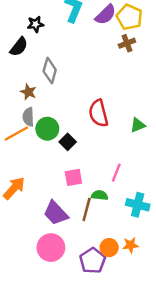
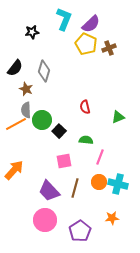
yellow pentagon: (129, 17) -> (86, 44), moved
black semicircle: (19, 47) -> (15, 68), moved
red semicircle: (98, 113) -> (85, 107), size x0.6
green semicircle: (100, 195) -> (86, 140), moved
orange circle: (109, 248) -> (99, 182), moved

